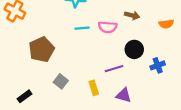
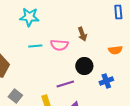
brown arrow: (132, 15) -> (82, 34), turned 56
orange semicircle: (166, 24) -> (115, 50), moved

